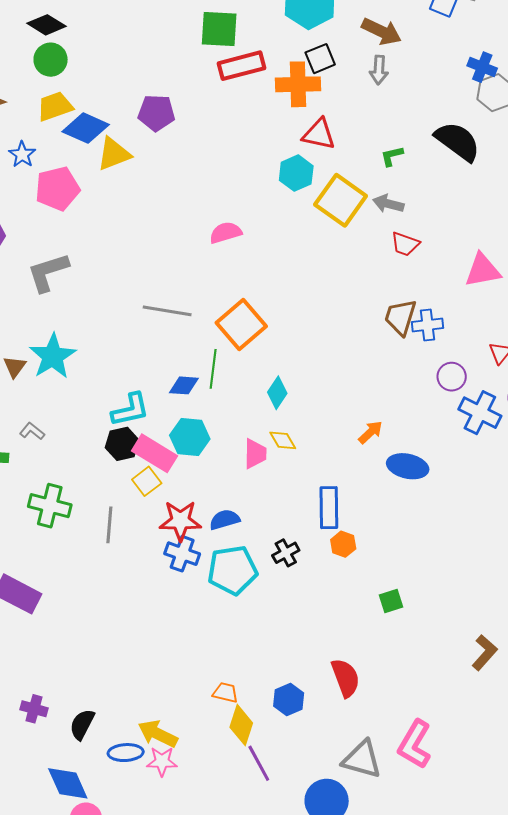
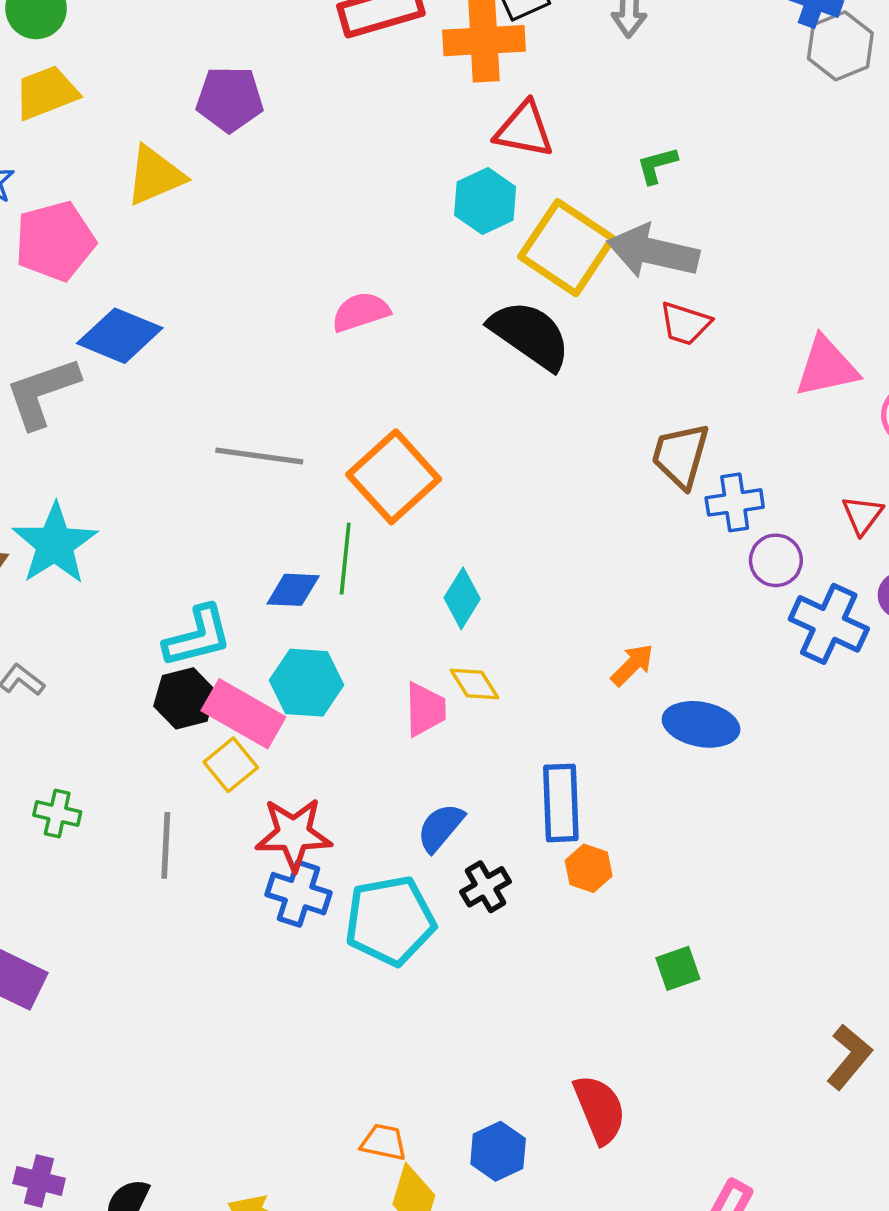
blue diamond: (86, 128) -> (120, 336), moved
black semicircle: (458, 141) -> (530, 335), moved
gray arrow: (388, 204) -> (653, 252), size x1.6
blue cross: (428, 325) -> (735, 502), moved
green cross: (50, 506) -> (57, 813), size x0.6
blue semicircle: (225, 520) -> (440, 828), moved, turned -32

